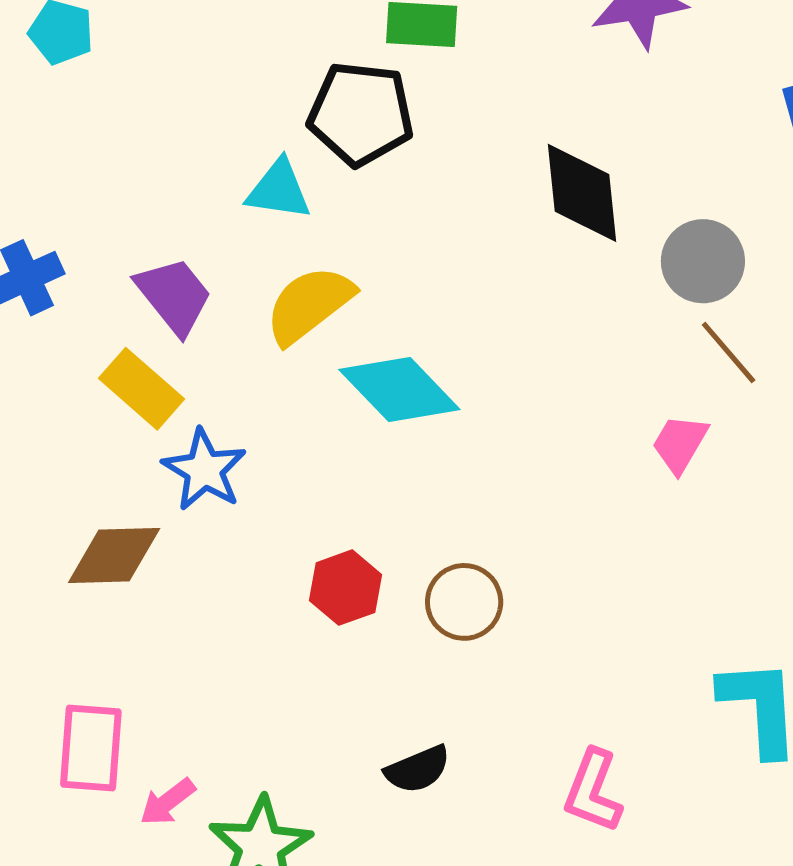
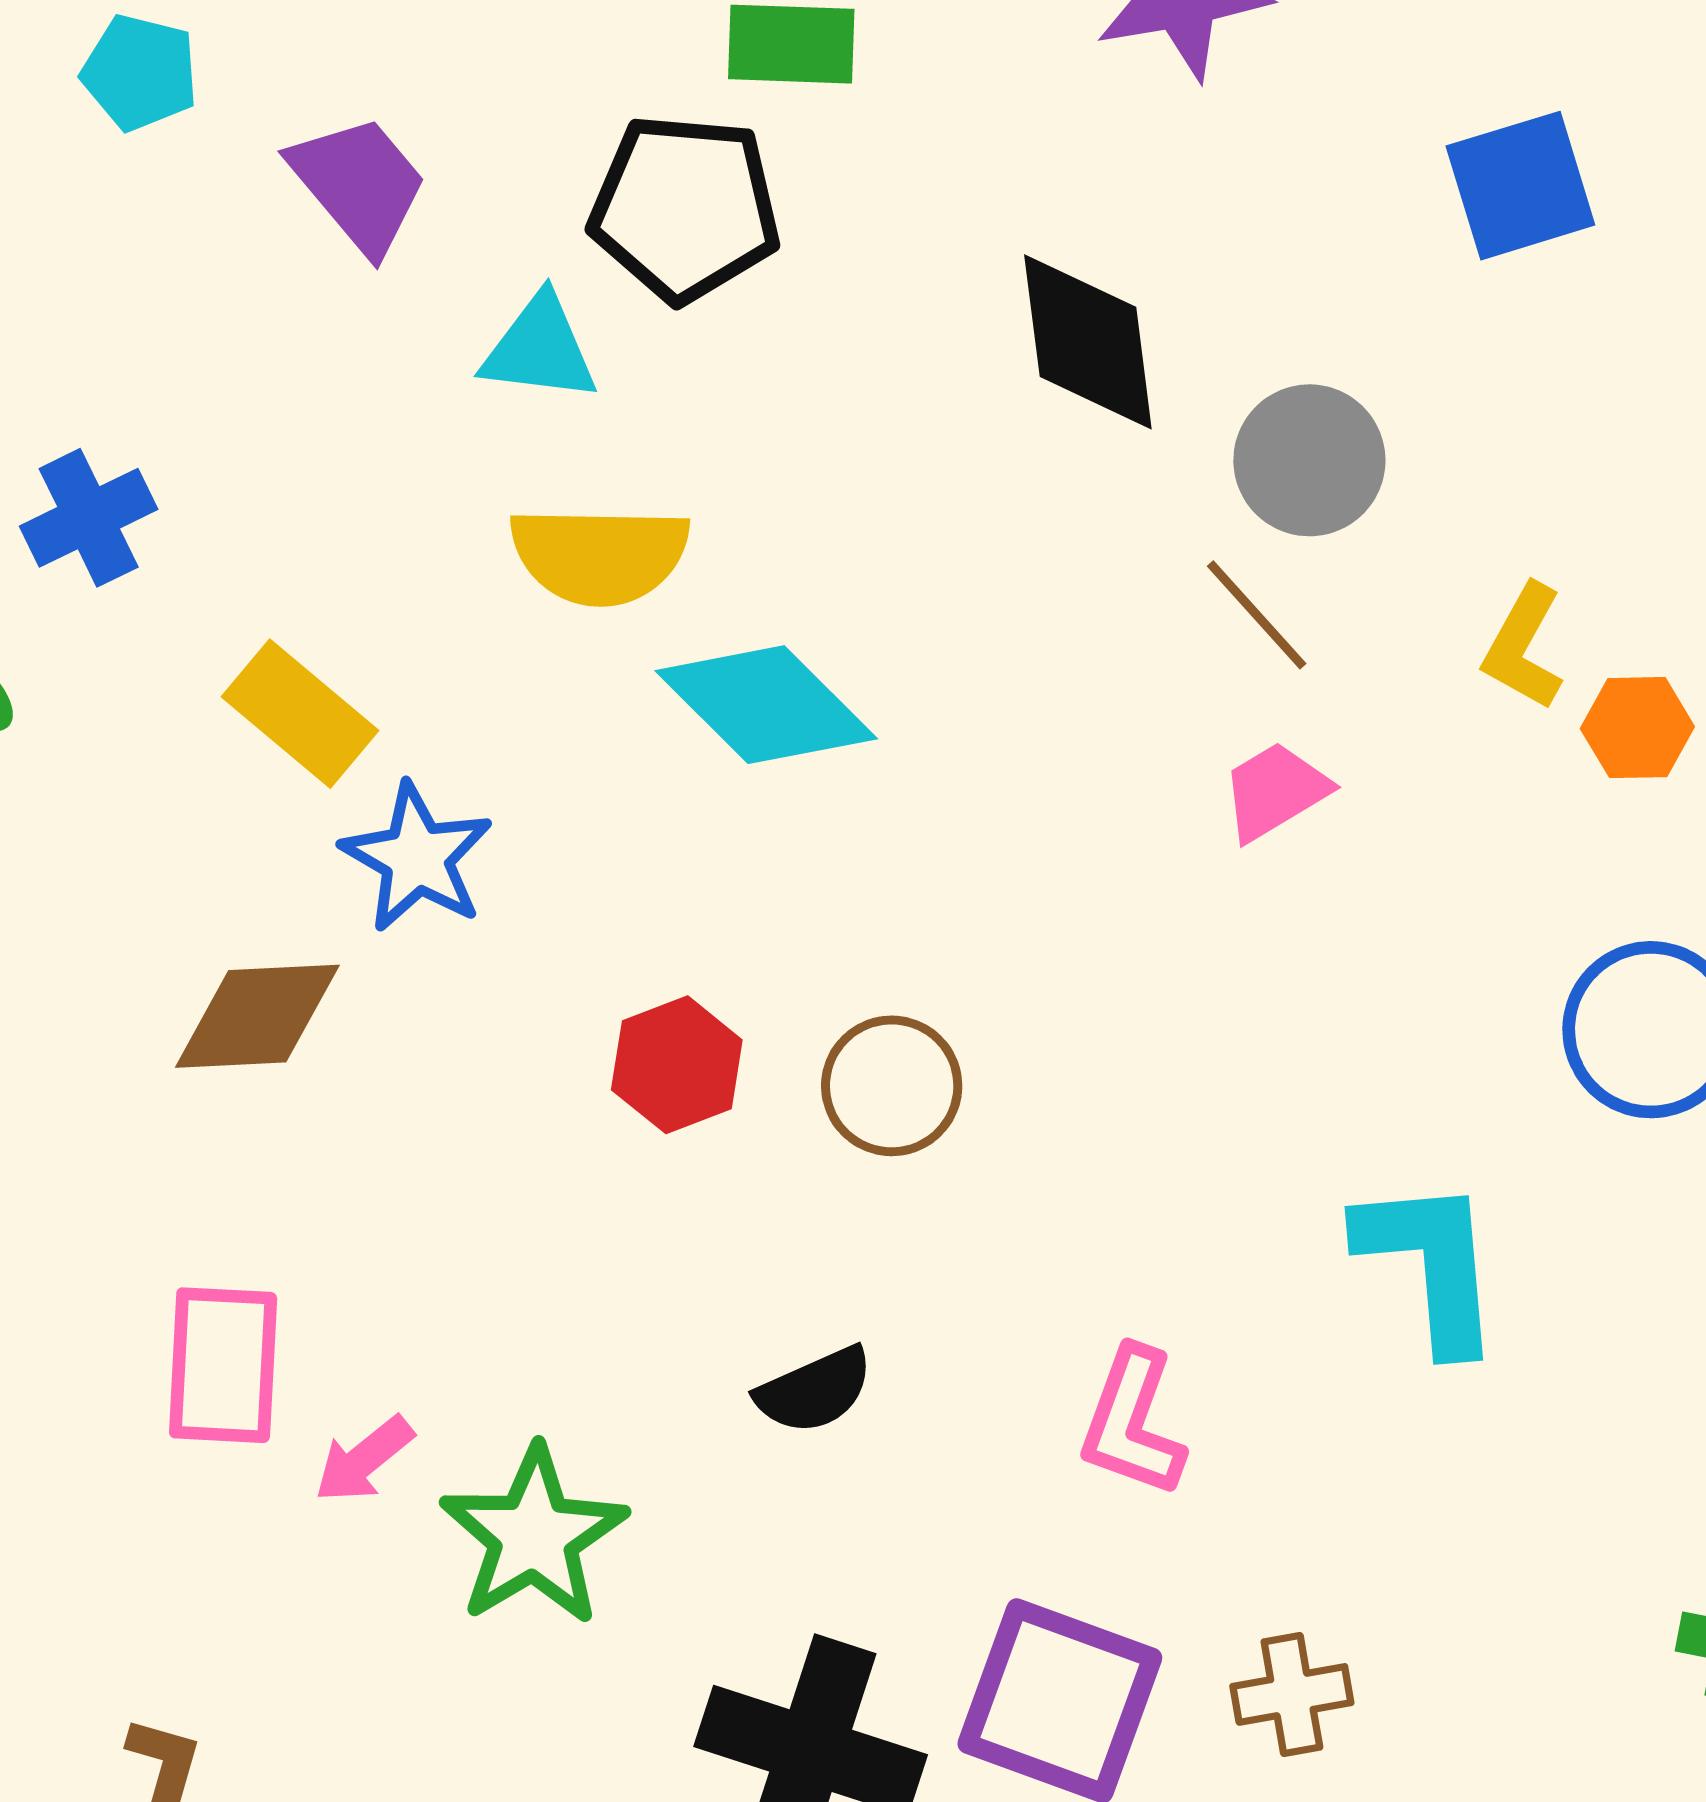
purple trapezoid: (174, 296) -> (359, 184), moved
yellow semicircle: (309, 305) -> (600, 555), turned -140
brown line: (729, 352) -> (1257, 615), moved
pink trapezoid: (680, 444) -> (1275, 791), turned 30

